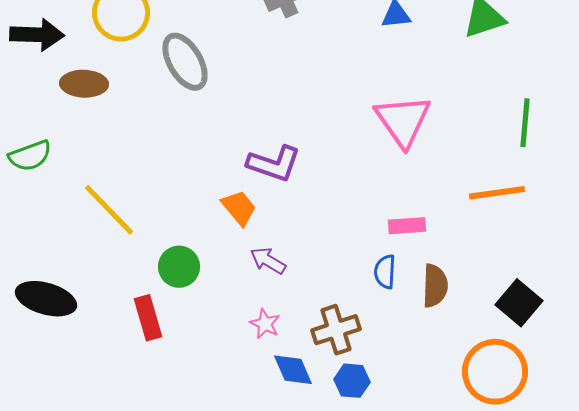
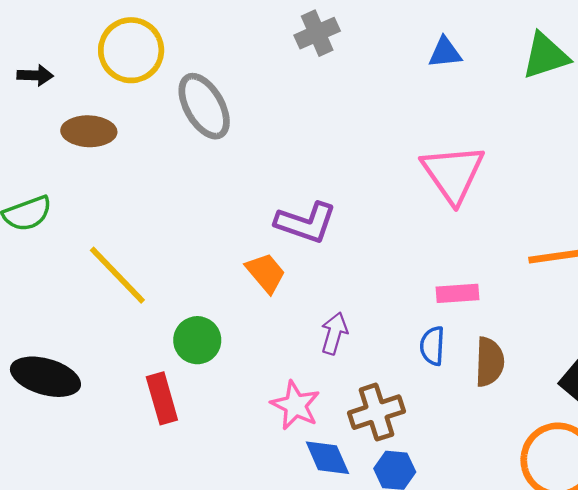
black arrow: (37, 35) -> (35, 75), size x0.6
purple arrow: (268, 261) -> (334, 333), moved, turned 75
pink star: (265, 324) -> (295, 405), size x1.4

